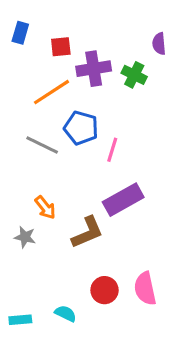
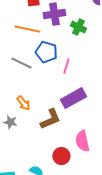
green cross: (134, 75) -> (78, 27), moved
orange line: (51, 92) -> (27, 29), turned 45
pink semicircle: (145, 289) -> (82, 141), moved

